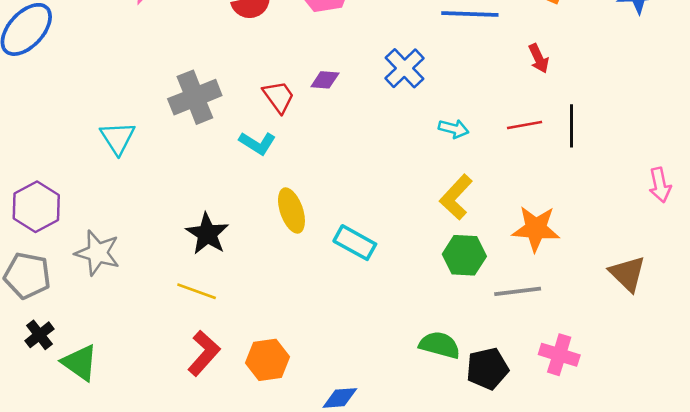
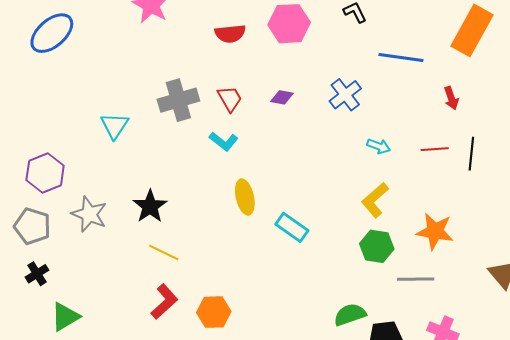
red trapezoid: (279, 97) -> (230, 99), moved
black star: (207, 234) -> (150, 206), moved
green semicircle: (440, 345) -> (350, 315), turned -40
green triangle: (80, 363) -> (65, 317), moved, turned 48

